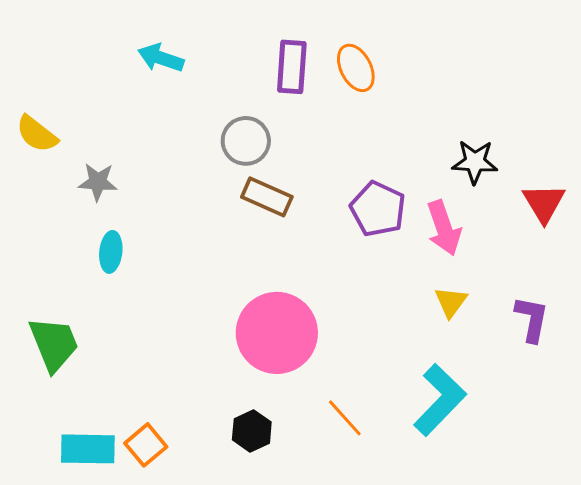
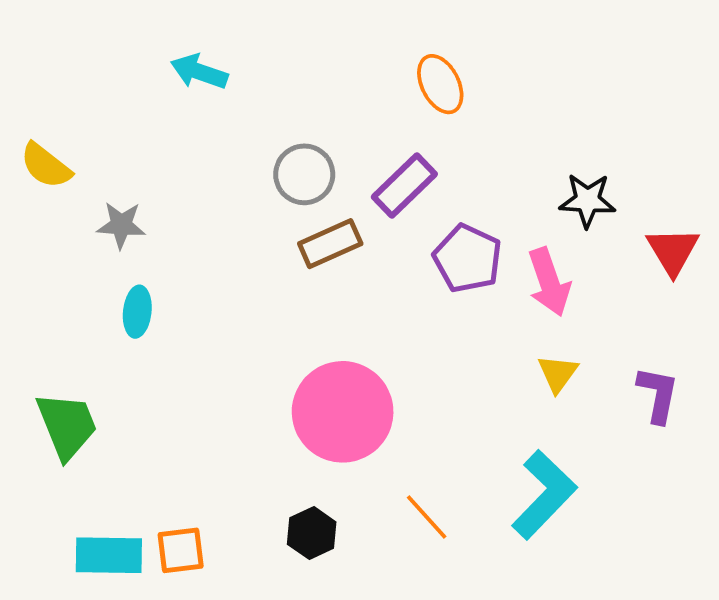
purple rectangle: (292, 67) -> (404, 186), moved, turned 42
brown rectangle: (267, 197) -> (330, 244), turned -48
orange square: (146, 445) -> (181, 550), turned 33

